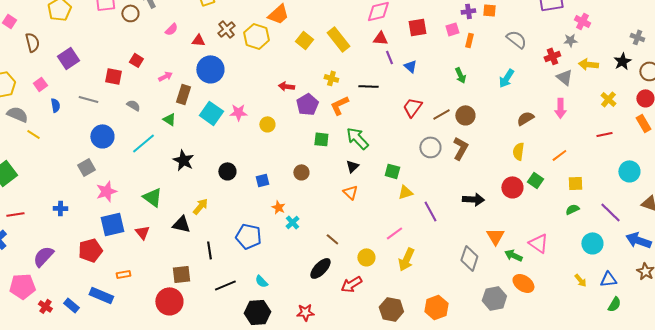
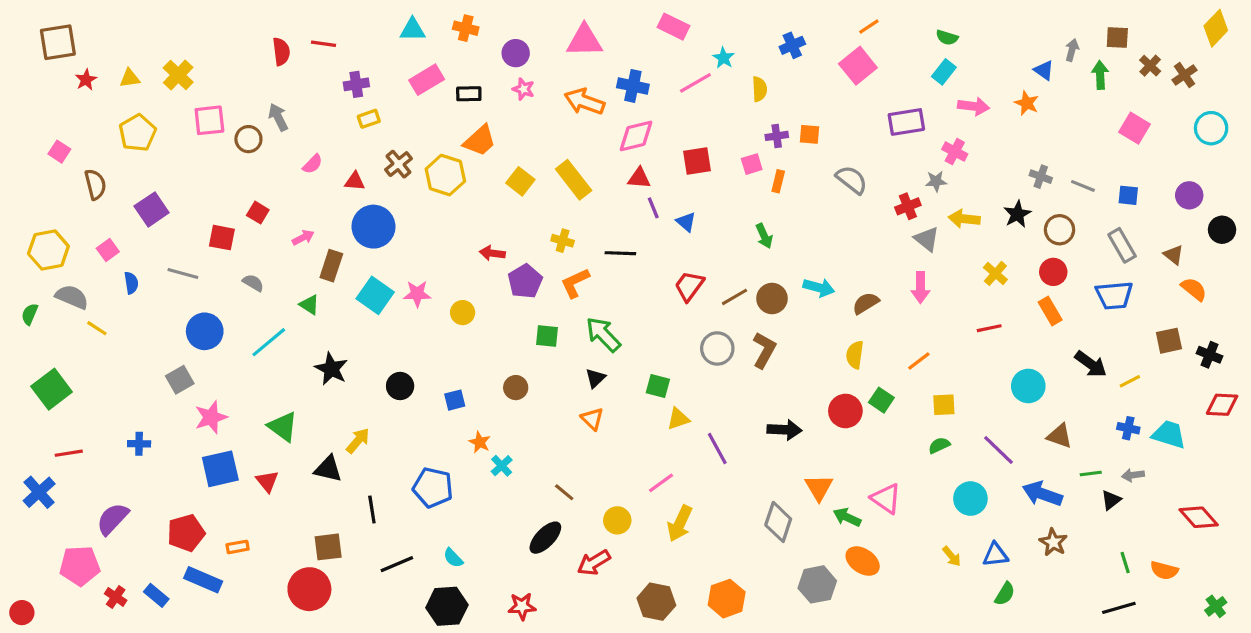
cyan arrow: (506, 78) -> (819, 288), moved, turned -108
red pentagon: (90, 250) -> (186, 533), moved

